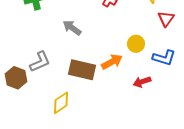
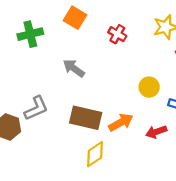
orange arrow: (112, 62) -> (121, 122), moved
yellow diamond: (61, 103) -> (95, 154), moved

